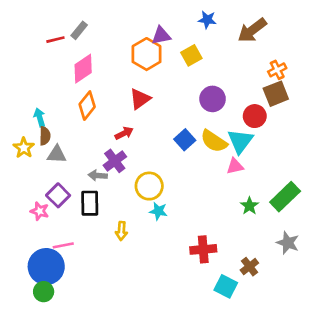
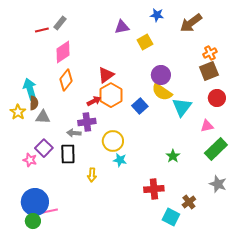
orange hexagon: (147, 54) -> (111, 95), moved
red circle: (255, 116) -> (217, 98), moved
cyan arrow: (40, 117) -> (30, 89), size x1.5
yellow semicircle: (214, 141) -> (162, 92), moved
purple cross: (115, 161) -> (87, 122), turned 30
pink triangle: (235, 166) -> (207, 126), moved
green star: (249, 206) -> (173, 156), moved
pink line: (63, 245) -> (50, 211), moved

